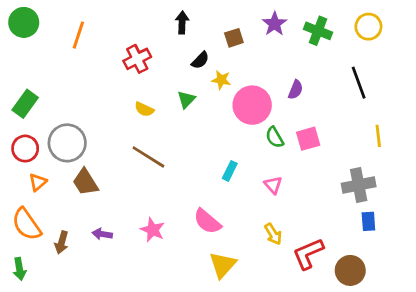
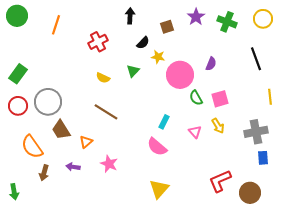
orange triangle: (38, 182) -> (86, 142), moved
pink semicircle: (207, 221) -> (157, 147), moved
orange semicircle: (27, 224) -> (32, 147), moved
yellow arrow: (273, 234) -> (218, 126), moved

